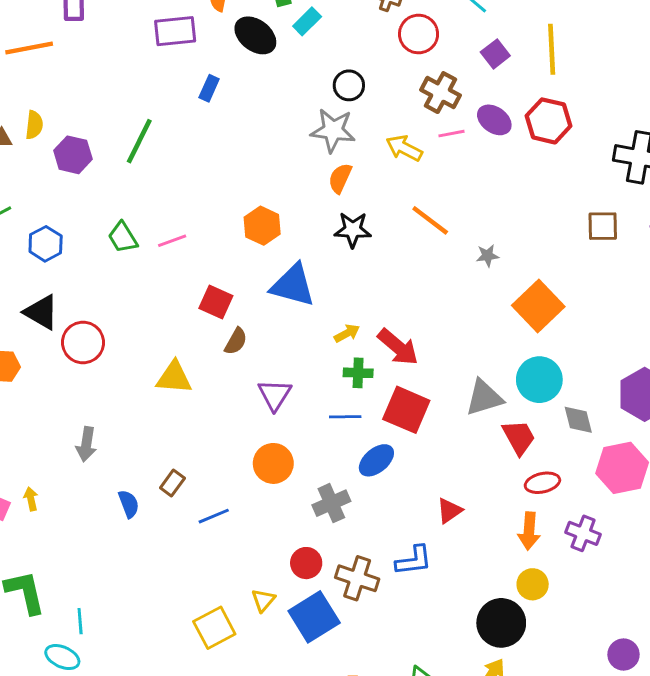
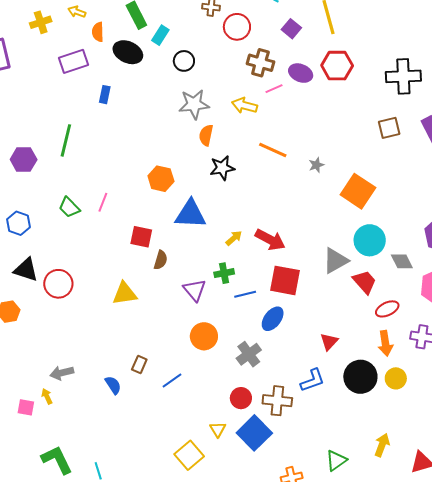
black circle: (349, 85) -> (184, 61), moved
pink line: (172, 241) -> (103, 202), turned -36
green cross: (358, 373) -> (224, 273), moved
gray arrow: (86, 444) -> (62, 373), moved, turned 80
black circle: (501, 623) -> (360, 377), moved

